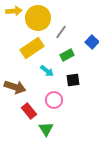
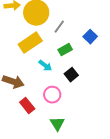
black square: (73, 80) -> (71, 75), turned -32
green triangle: (46, 129) -> (57, 124), moved

